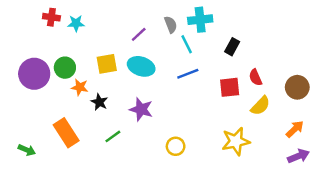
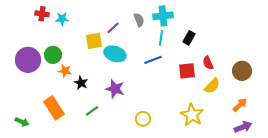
cyan line: (187, 44) -> (161, 38), moved, turned 35
yellow square: (107, 64) -> (94, 41), moved
yellow star: (236, 141) -> (192, 115), turned -30

